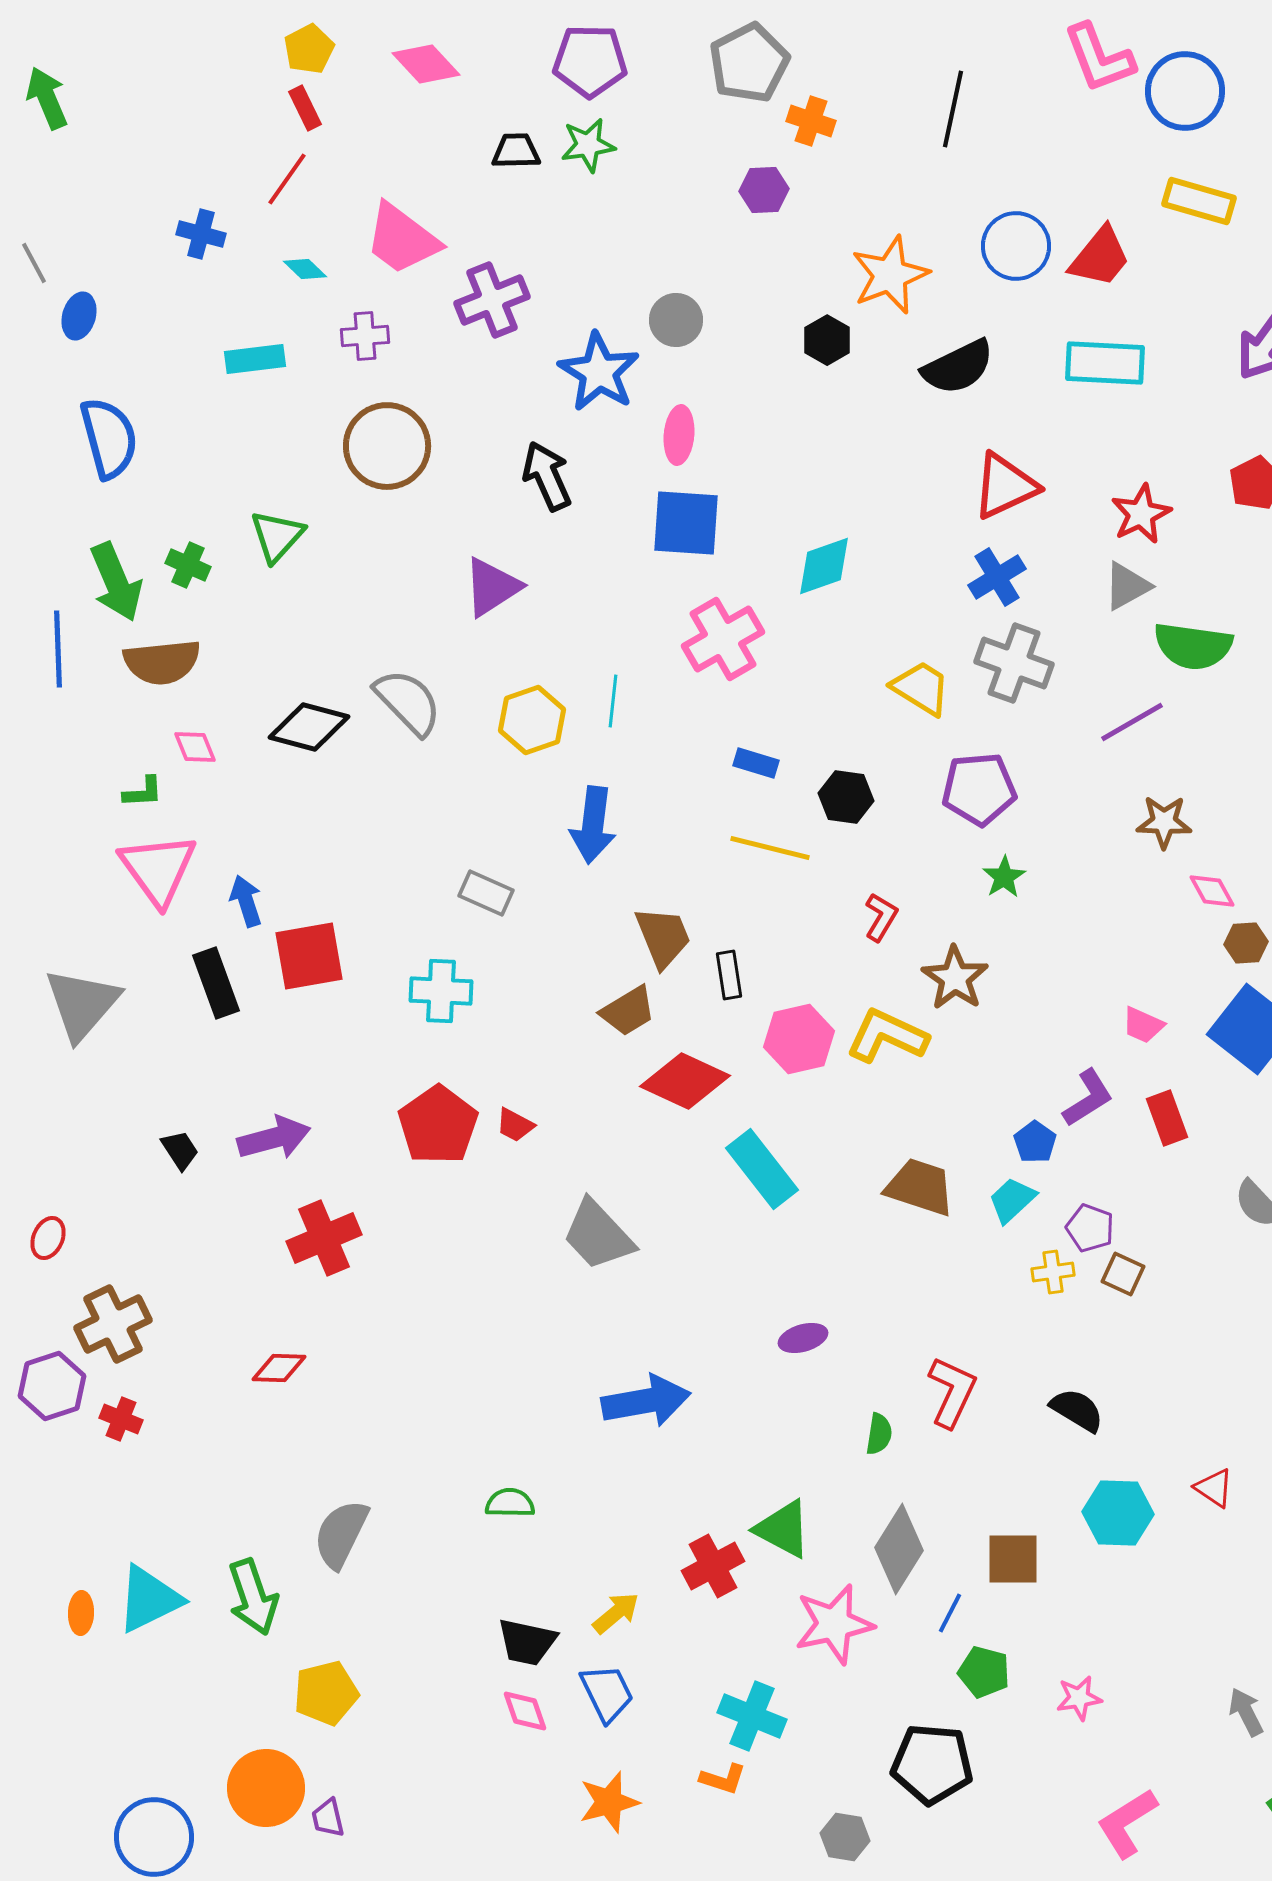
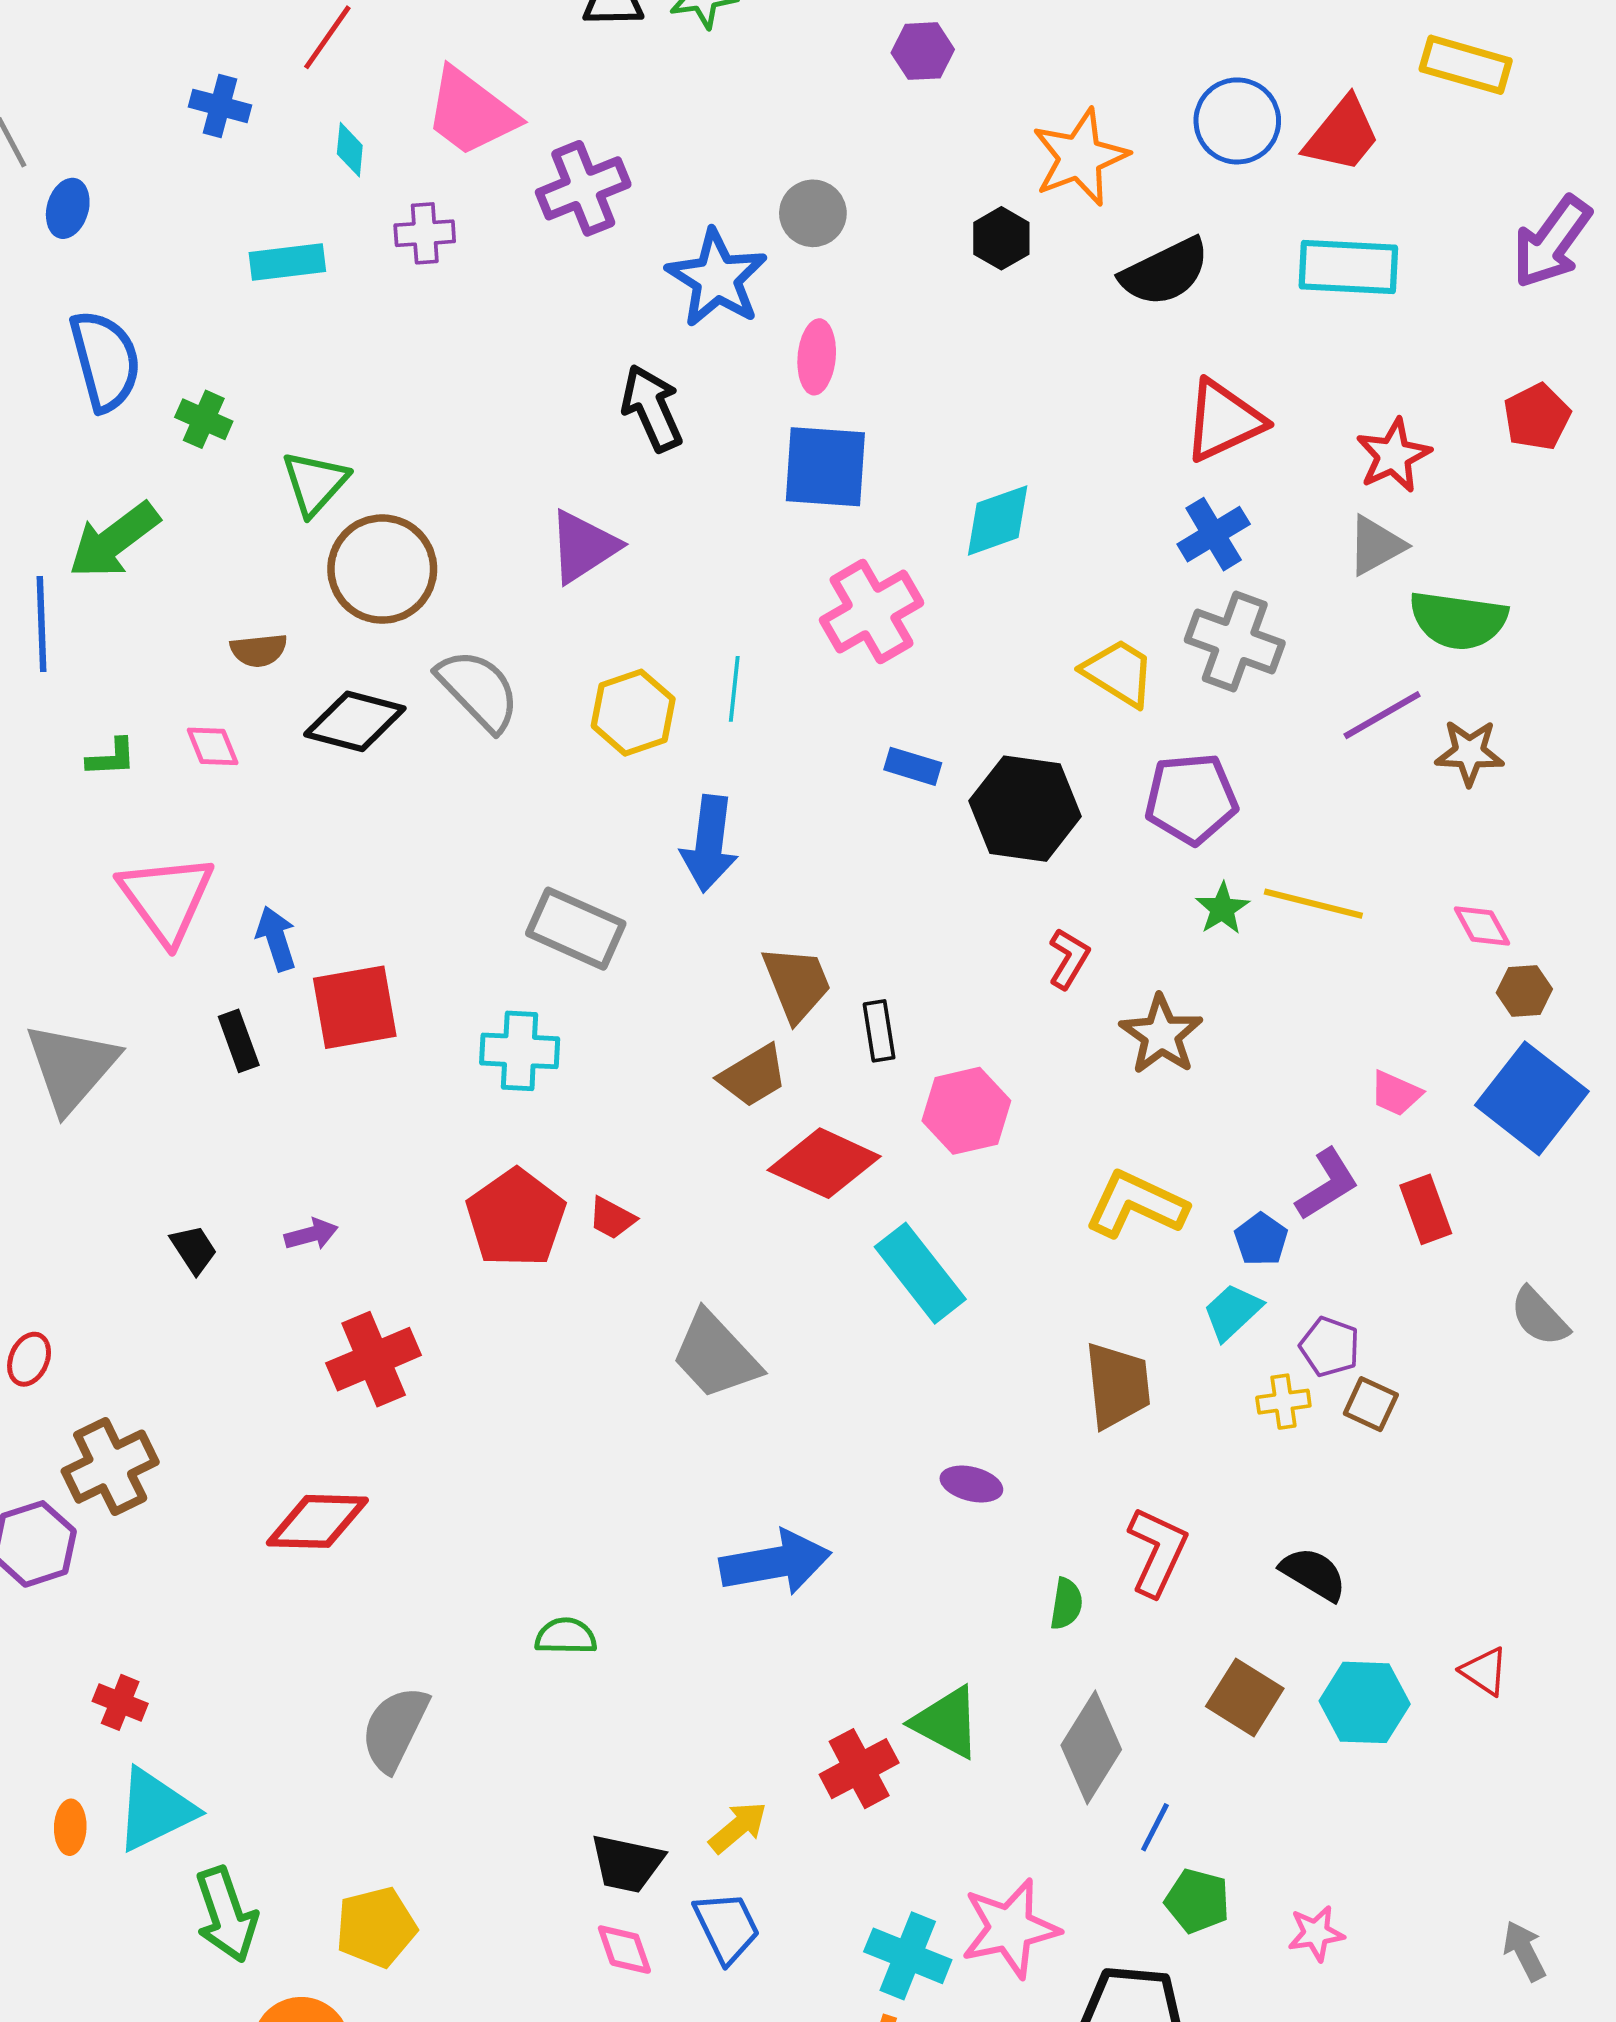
cyan diamond: (305, 269) -> (350, 150), turned 51
brown circle: (387, 446) -> (382, 569), moved
green cross: (188, 565) -> (204, 419), moved
green arrow: (116, 582) -> (114, 540), turned 76
brown semicircle: (162, 662) -> (259, 650), moved, size x0.6
green L-shape: (143, 792) -> (111, 758), moved
black hexagon: (846, 797) -> (1025, 809), size x1.6
brown star: (1164, 822) -> (1469, 753), moved
yellow line: (770, 848) -> (1313, 904), moved
gray rectangle: (486, 893) -> (576, 929), size x1.4
black rectangle: (216, 983) -> (239, 1041), size x0.7
yellow L-shape: (887, 1036) -> (1136, 1204), moved
purple arrow: (274, 1138) -> (311, 1234), size x0.6
brown trapezoid: (920, 1187) -> (1117, 1385), moved, turned 66
purple ellipse: (803, 1338) -> (971, 1484), turned 30
red diamond: (279, 1368) -> (317, 1521), size x1.5
red cross: (121, 1419) -> (120, 1702), moved
green semicircle: (510, 1503) -> (566, 1636), moved
brown square: (1013, 1559) -> (1245, 1697), moved, turned 32
green arrow: (253, 1597) -> (226, 1915), moved
pink star: (834, 1624) -> (1010, 1928), moved

